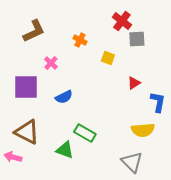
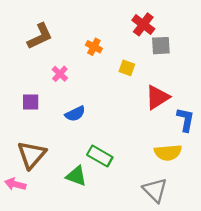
red triangle: (134, 83) -> (157, 97), size x1.6
purple square: (26, 87) -> (31, 102), size x0.6
brown triangle: (27, 132) -> (32, 155), turned 44

